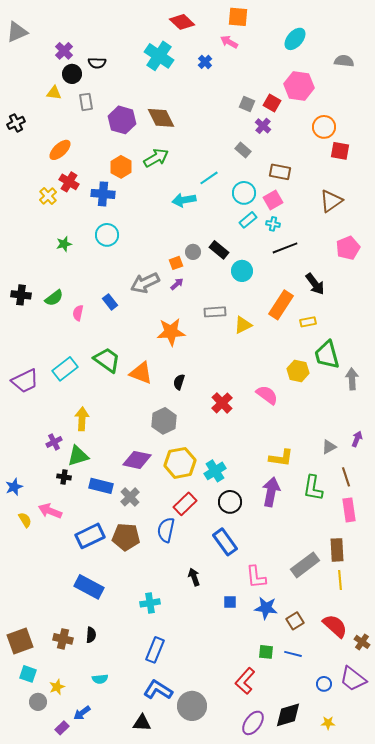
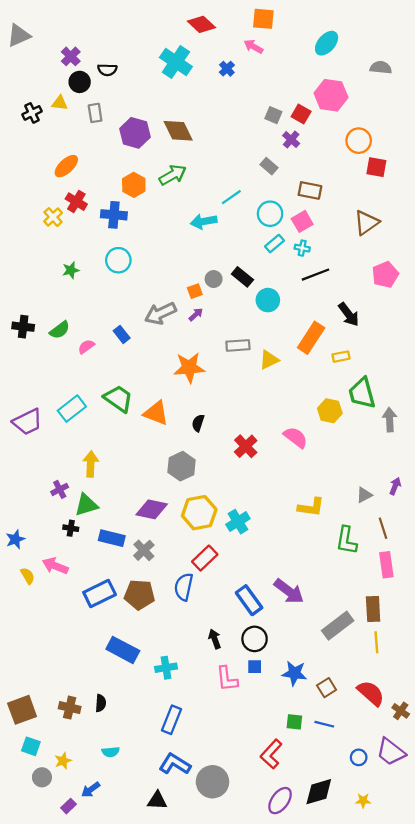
black cross: (16, 123) -> (32, 113), moved
pink semicircle: (78, 313) -> (86, 347), turned 42
purple arrow: (271, 492) -> (289, 591), moved, turned 116
black circle: (230, 502) -> (255, 639), moved
pink L-shape: (256, 577) -> (227, 679), moved
blue rectangle: (89, 587) -> (123, 650), moved

